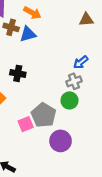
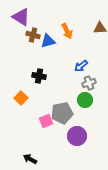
orange arrow: (32, 13) -> (67, 31), moved, turned 35
blue arrow: (81, 62) -> (81, 66), moved
gray pentagon: (44, 115) -> (62, 113), turned 30

